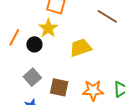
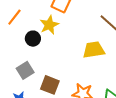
orange line: (14, 37) -> (14, 17), moved
yellow trapezoid: (81, 48) -> (94, 50), moved

